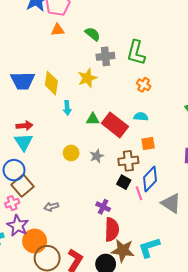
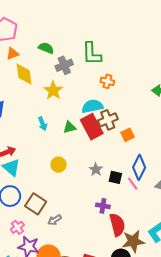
yellow diamond: (51, 83) -> (24, 74), moved
cyan semicircle: (141, 117) -> (92, 106), moved, size x1.5
red rectangle: (115, 125) -> (92, 127), turned 40
gray star: (97, 156) -> (96, 170), moved
brown cross: (128, 161) -> (108, 120), moved
brown square: (23, 186) -> (36, 204), moved

